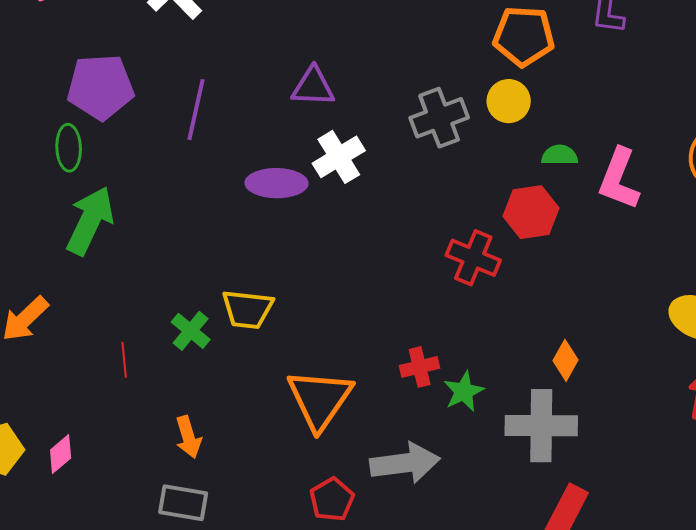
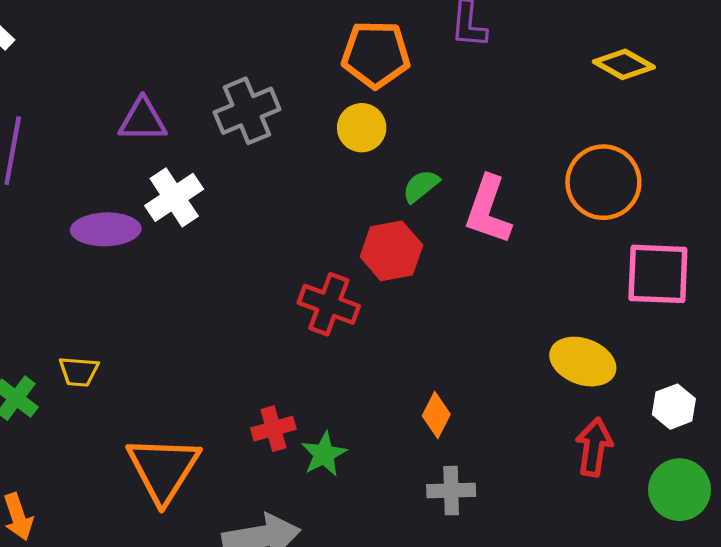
gray cross: (439, 118) -> (247, 111), moved
green semicircle: (560, 155) -> (421, 186), turned -36
yellow trapezoid: (247, 309) -> (79, 372), size x0.7
gray cross: (541, 426) -> (451, 491), moved, size x0.6

